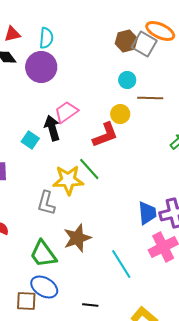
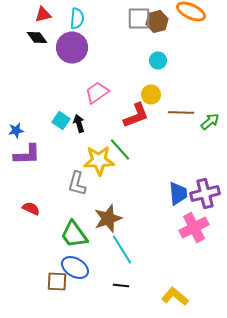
gray square: (144, 44) -> (139, 18), moved, turned -30
brown line: (150, 98) -> (181, 112), moved
black arrow: (52, 128) -> (79, 124), moved, size x0.7
cyan line: (121, 264) -> (122, 250), moved

